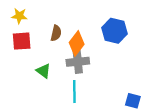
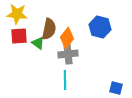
yellow star: (19, 16) -> (17, 14), size x1.5
brown semicircle: (56, 33) -> (49, 29), size x1.5
green triangle: (43, 71) -> (38, 43), moved

